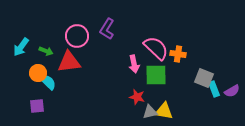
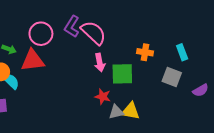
pink semicircle: (156, 48) -> (93, 33), moved
cyan rectangle: (214, 89) -> (182, 52), moved

